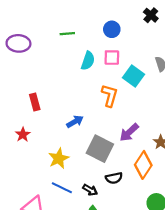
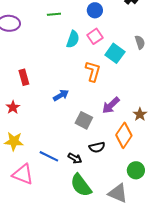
pink square: (112, 58) -> (95, 36), turned -35
gray square: (100, 149) -> (84, 120), size x0.7
yellow star: (59, 158) -> (14, 141), moved, turned 30

